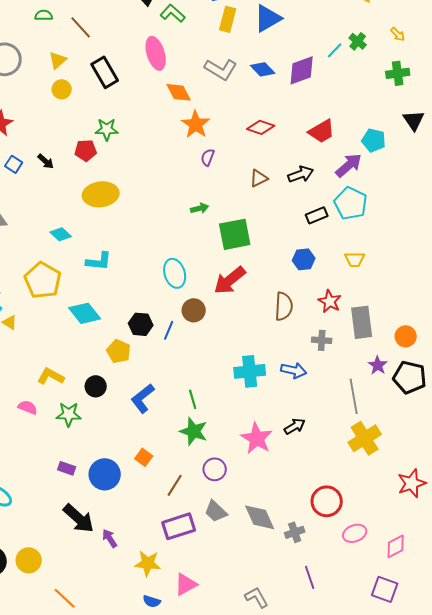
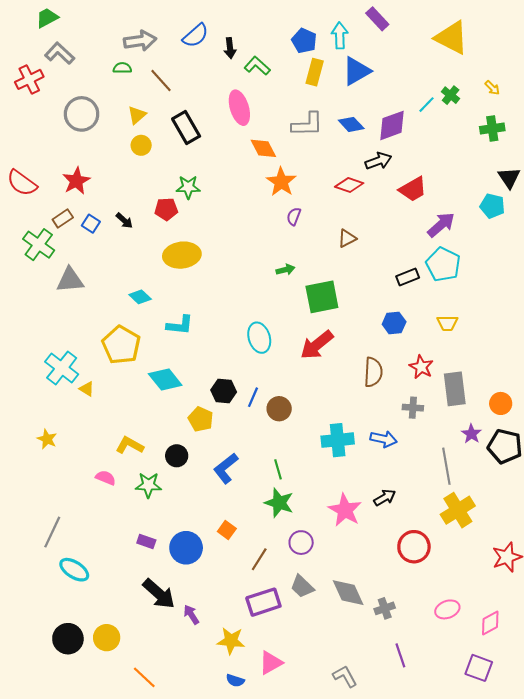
gray L-shape: (221, 69) -> (307, 124), turned -32
cyan pentagon: (374, 140) -> (492, 206), moved
black arrow: (301, 174) -> (378, 161), moved
brown circle: (194, 310) -> (279, 409), moved
red circle: (327, 501) -> (414, 547), moved

